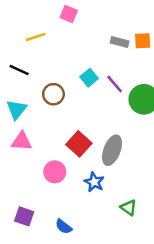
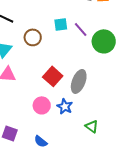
cyan square: (89, 78) -> (61, 24), turned 32
pink circle: (55, 172) -> (42, 105), moved

